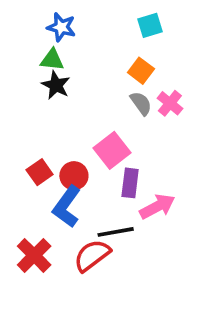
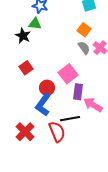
black star: (56, 85) -> (23, 36), moved
red square: (40, 172) -> (26, 68), moved
pink arrow: (157, 207) -> (93, 105), turned -120
red semicircle: (92, 255) -> (57, 132), turned 105

